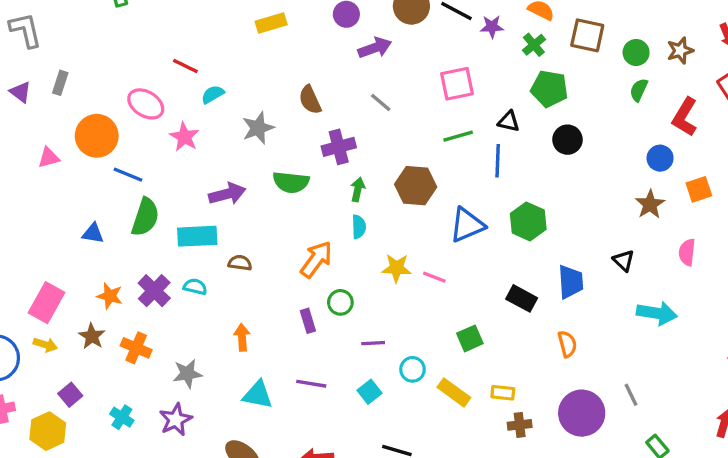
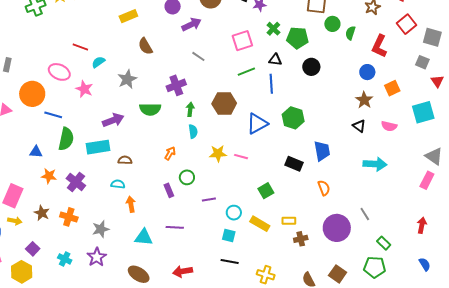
green cross: (534, 45) -> (273, 29), moved
green circle: (636, 52) -> (332, 24), moved
brown semicircle: (310, 100) -> (145, 46), moved
pink semicircle: (687, 252) -> (389, 126), turned -77
orange arrow: (316, 259) -> (170, 153), size x0.6
black triangle: (624, 261) -> (359, 126), moved
cyan semicircle: (195, 287) -> (118, 184), moved
orange star: (110, 296) -> (49, 176), moved
cyan square: (370, 392) -> (229, 236), moved, turned -32

